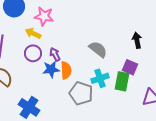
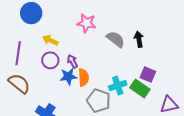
pink star: (44, 16) -> (87, 23), moved
black arrow: (137, 40) -> (139, 39), moved
gray semicircle: (98, 49) -> (116, 39), moved
green rectangle: (122, 81) -> (140, 89), turned -66

